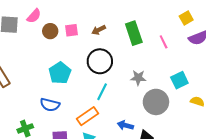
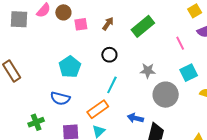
brown arrow: (99, 30) -> (108, 24), turned 152
brown circle: (50, 31) -> (63, 12), moved
green rectangle: (134, 33) -> (143, 26), turned 70
pink line: (164, 42) -> (180, 43), moved
black circle: (100, 61) -> (109, 55), size x0.6

